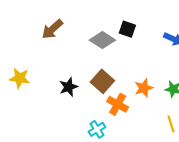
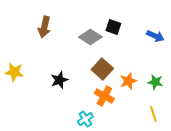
brown arrow: (52, 29) -> (44, 27), turned -35
brown square: (102, 81) -> (102, 69), moved

